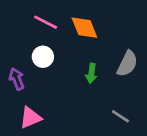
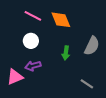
purple arrow: (17, 79) -> (33, 66), moved, turned -84
pink triangle: (30, 118) -> (15, 77), moved

